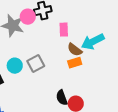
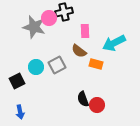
brown semicircle: (75, 50) -> (79, 51), moved
orange rectangle: (75, 63) -> (96, 64), turned 32

